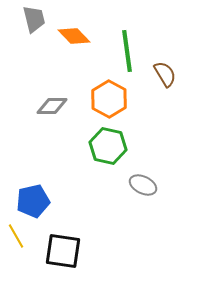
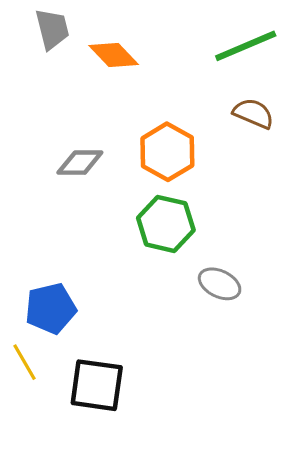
green line: (127, 51) -> (246, 46), moved, turned 75
brown semicircle: (165, 74) -> (253, 113), turned -36

